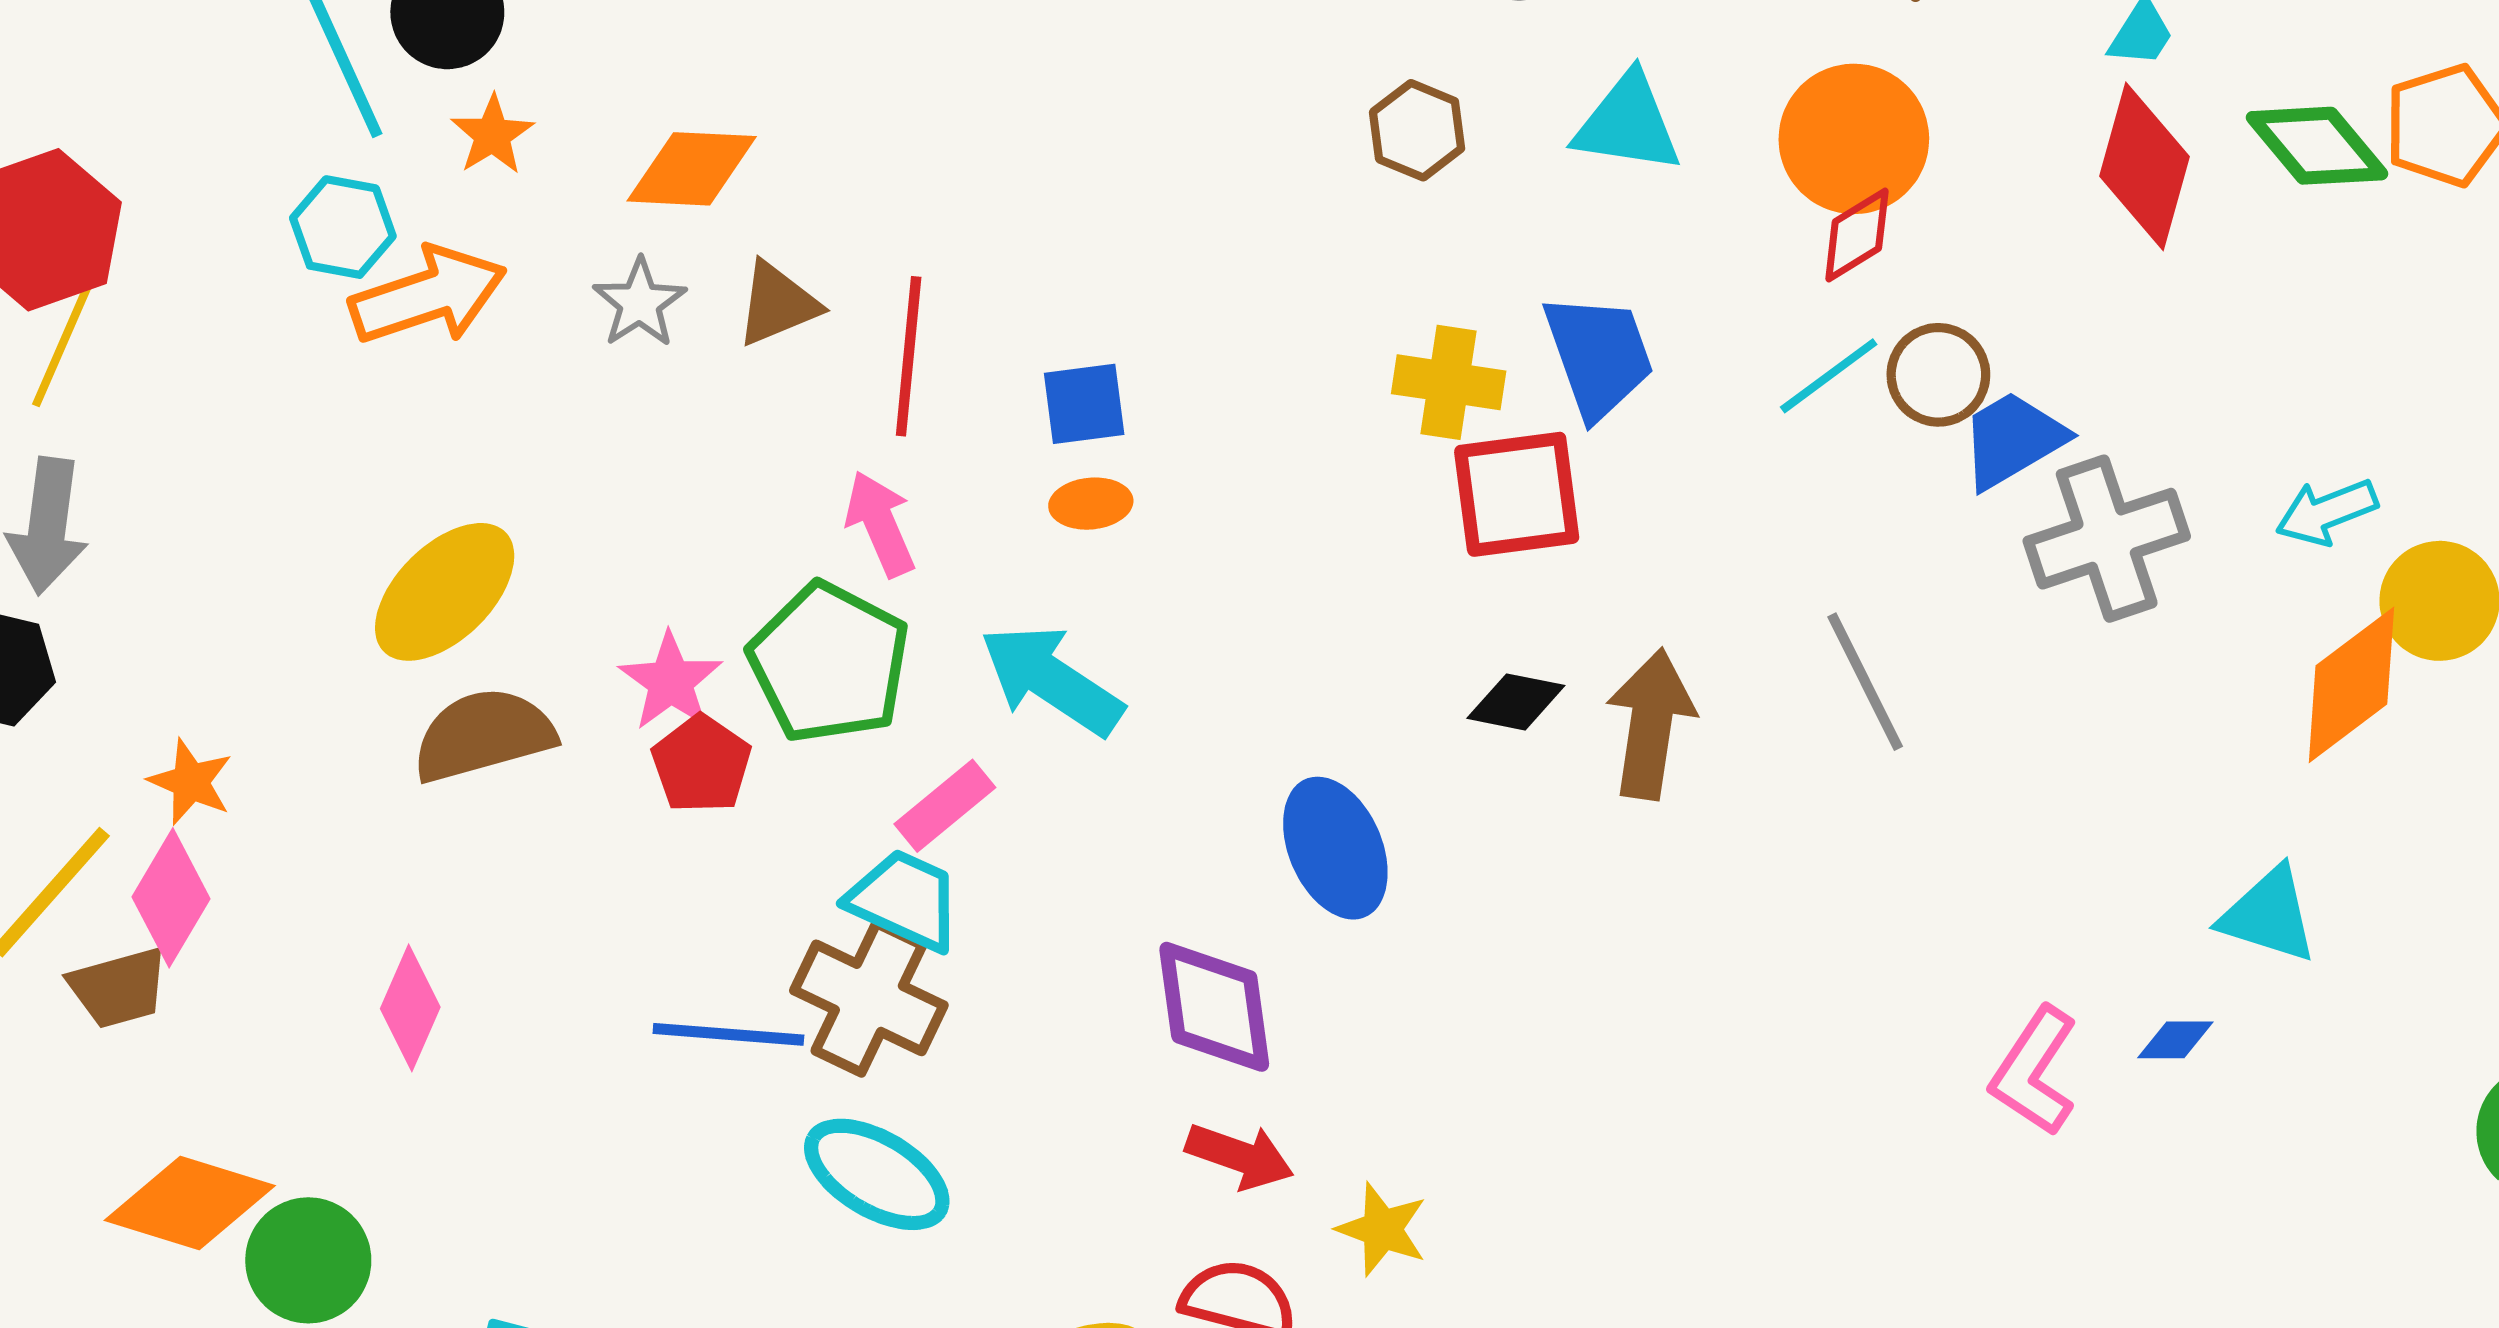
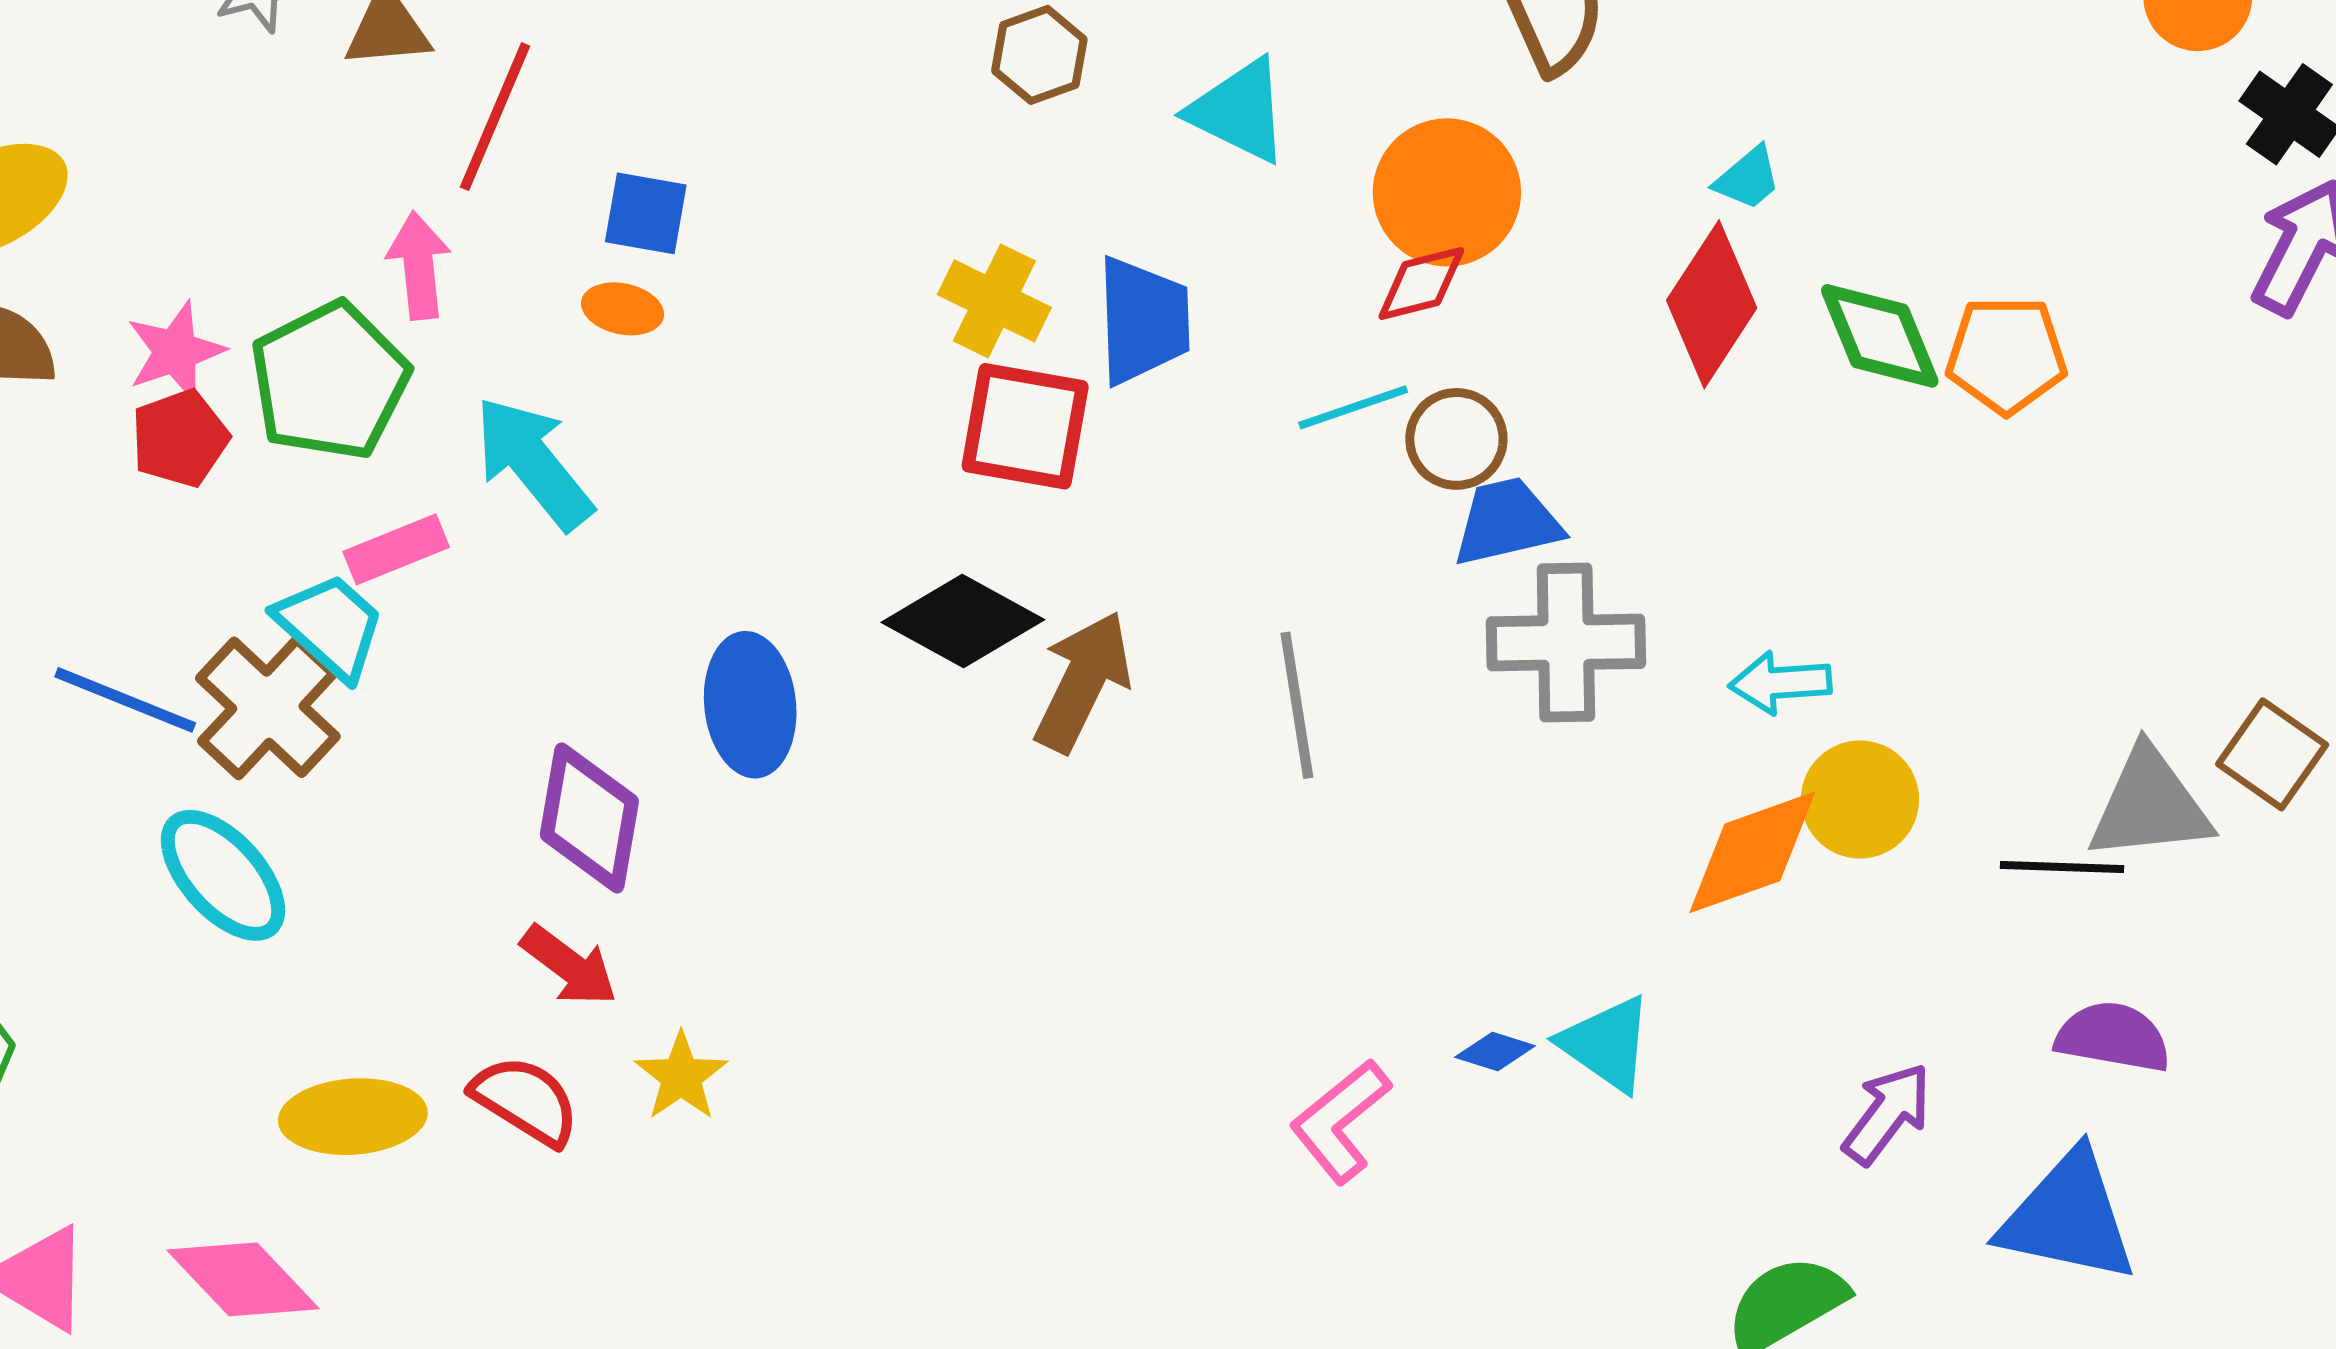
black diamond: (1516, 702) -> (963, 621), size x1.6
blue diamond: (2175, 1040) -> (1495, 1052), moved

